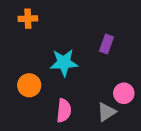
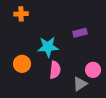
purple rectangle: (106, 44) -> (80, 33), turned 56
pink semicircle: (64, 111) -> (55, 70), moved

